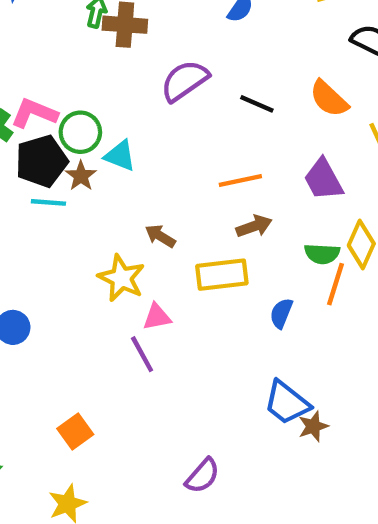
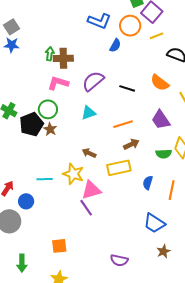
pink L-shape: (34, 113) -> (58, 83), moved
cyan triangle: (120, 156) -> (89, 113), moved, turned -35
cyan line: (48, 202) -> (45, 179), moved
orange line: (336, 284) -> (172, 190), moved
pink triangle: (157, 317) -> (91, 190), size x1.5
brown star: (313, 426) -> (163, 251), moved
orange square: (75, 431) -> (59, 246), turned 35
purple semicircle: (202, 476) -> (119, 260), turned 66

